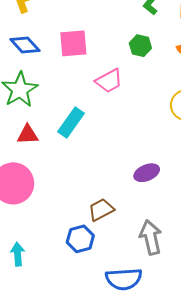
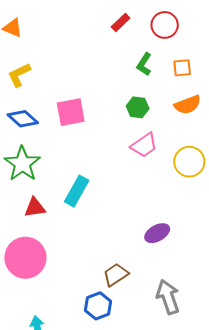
pink trapezoid: (109, 81) -> (144, 145), moved

